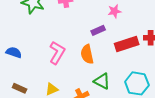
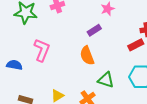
red rectangle: (127, 44) -> (136, 45), moved, size x0.7
pink L-shape: (57, 53) -> (42, 50), moved

